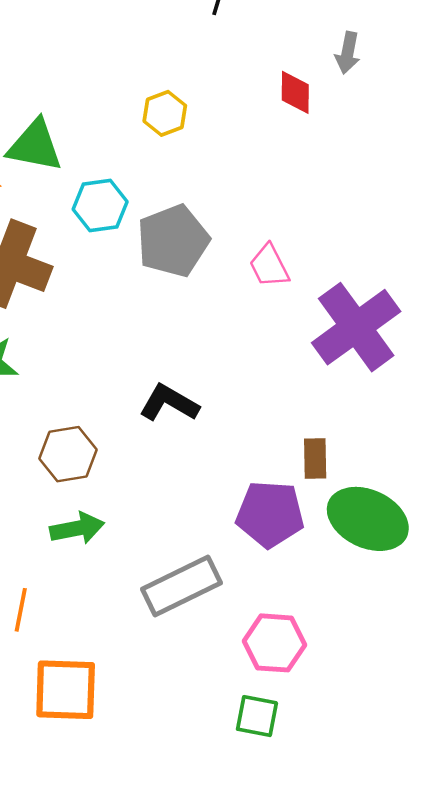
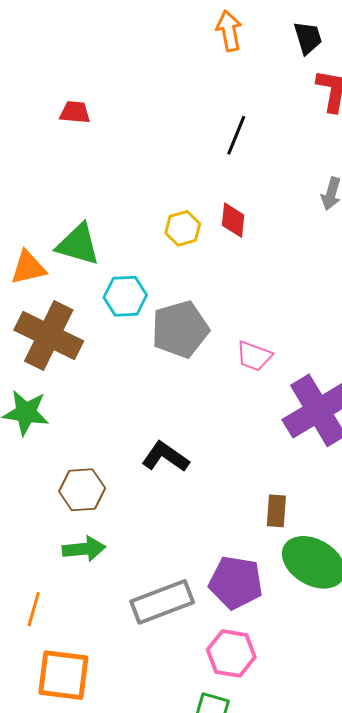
red diamond: (295, 92) -> (233, 220), moved
pink trapezoid: (269, 266) -> (254, 356), turned -48
purple pentagon: (270, 514) -> (236, 582), moved

